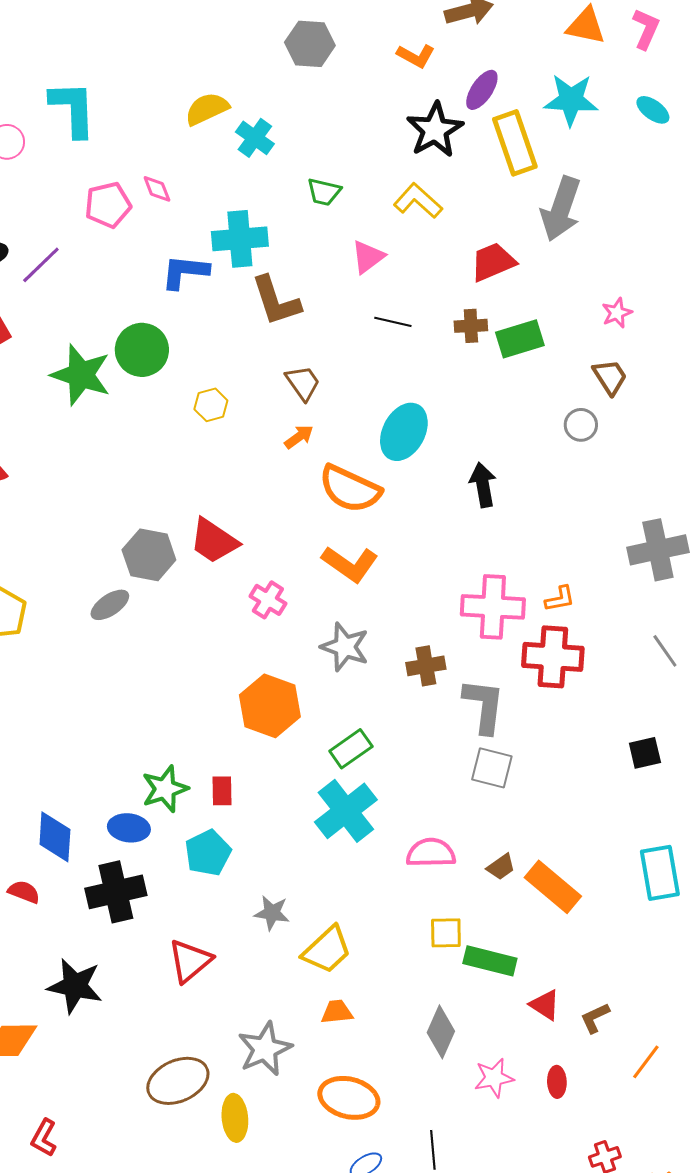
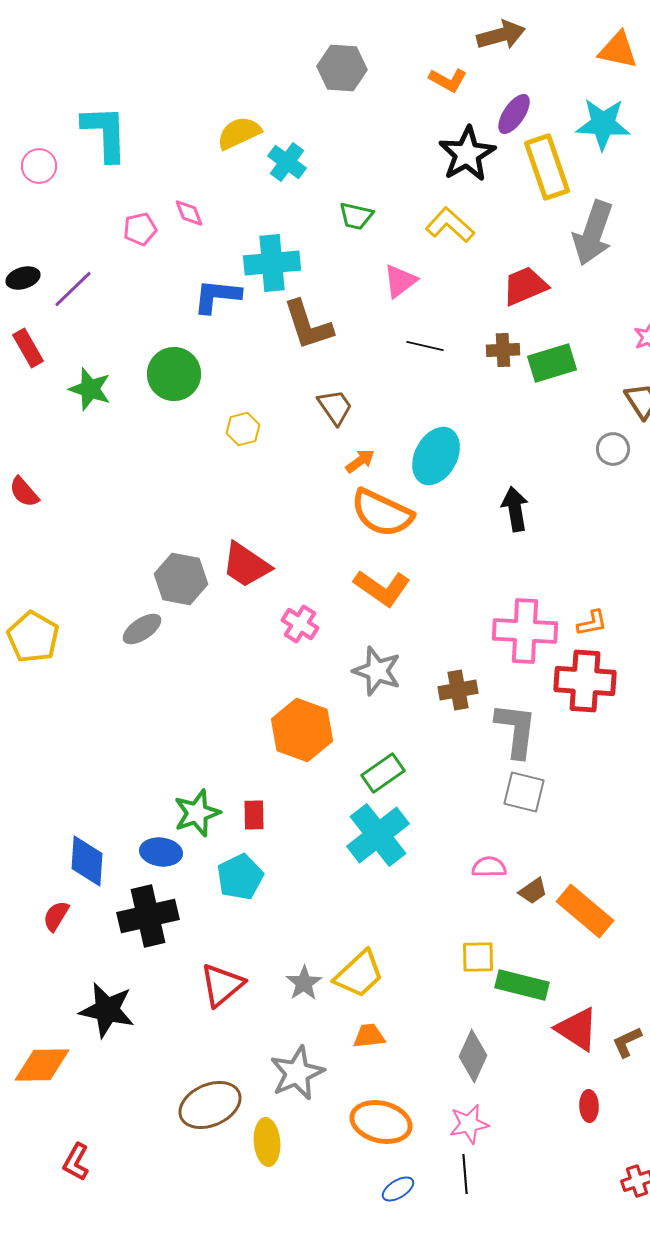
pink pentagon: (108, 205) -> (140, 229), size x0.7
green star: (81, 375) -> (90, 389), moved, size x0.7
orange arrow: (299, 437) -> (360, 461), moved
pink semicircle: (431, 853) -> (489, 867), moved, size x0.7
red semicircle: (24, 892) -> (56, 916), turned -80
gray star: (272, 913) -> (304, 983), moved, turned 30
red triangle: (545, 1005) -> (577, 1029), size x1.4
pink star: (494, 1078) -> (469, 1124), moved

